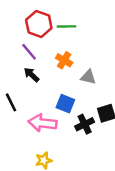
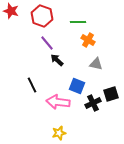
red hexagon: (39, 24) -> (42, 16), moved
orange cross: (64, 60) -> (88, 40), moved
black arrow: (32, 75) -> (57, 60), moved

